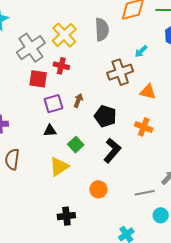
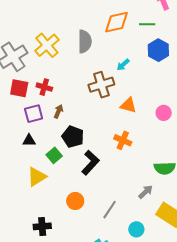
red cross: (61, 66) -> (44, 87), moved
black pentagon: (105, 116) -> (73, 137), moved
gray line: (145, 193) -> (110, 210), moved, turned -48

